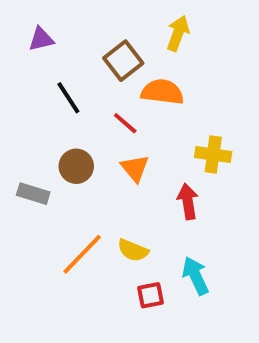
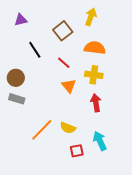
orange semicircle: (162, 92) -> (95, 48), moved
yellow cross: (213, 155) -> (94, 75), moved
brown circle: (76, 166) -> (16, 78), moved

